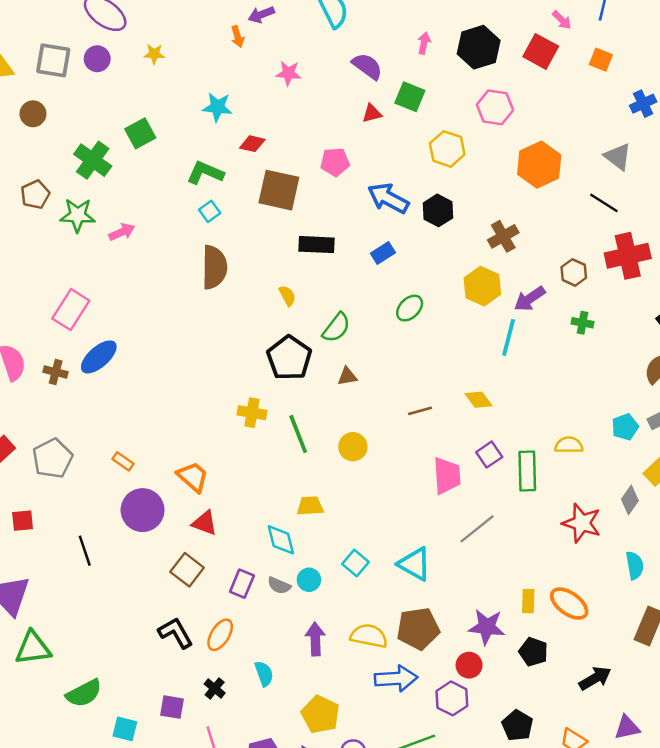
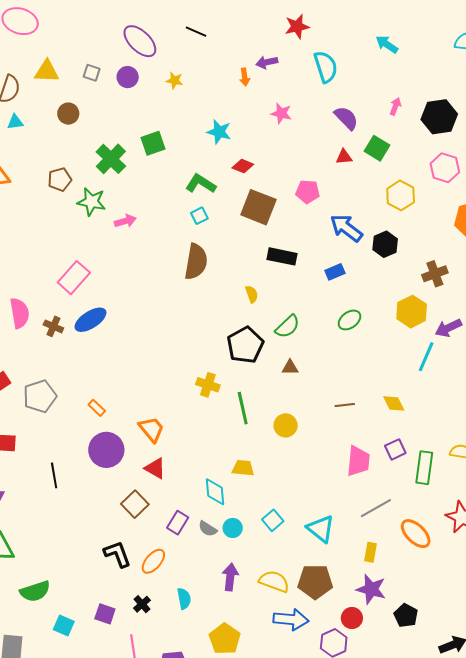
gray square: (53, 60) -> (92, 73), size x0.6
yellow rectangle: (528, 601) -> (370, 552), moved
orange ellipse: (569, 604) -> (416, 534), moved

